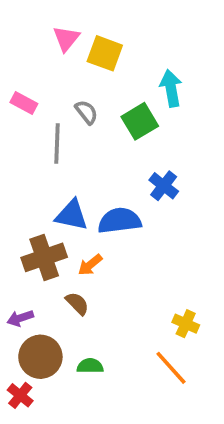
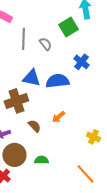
gray semicircle: (86, 112) -> (45, 44), moved
orange arrow: (90, 265) -> (58, 117), moved
orange line: (171, 368) -> (85, 174), moved

